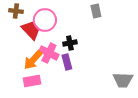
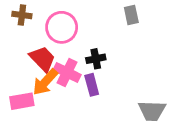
red trapezoid: (31, 30) -> (42, 59), moved
gray trapezoid: (123, 80) -> (152, 111), moved
pink rectangle: (32, 81) -> (22, 101), moved

